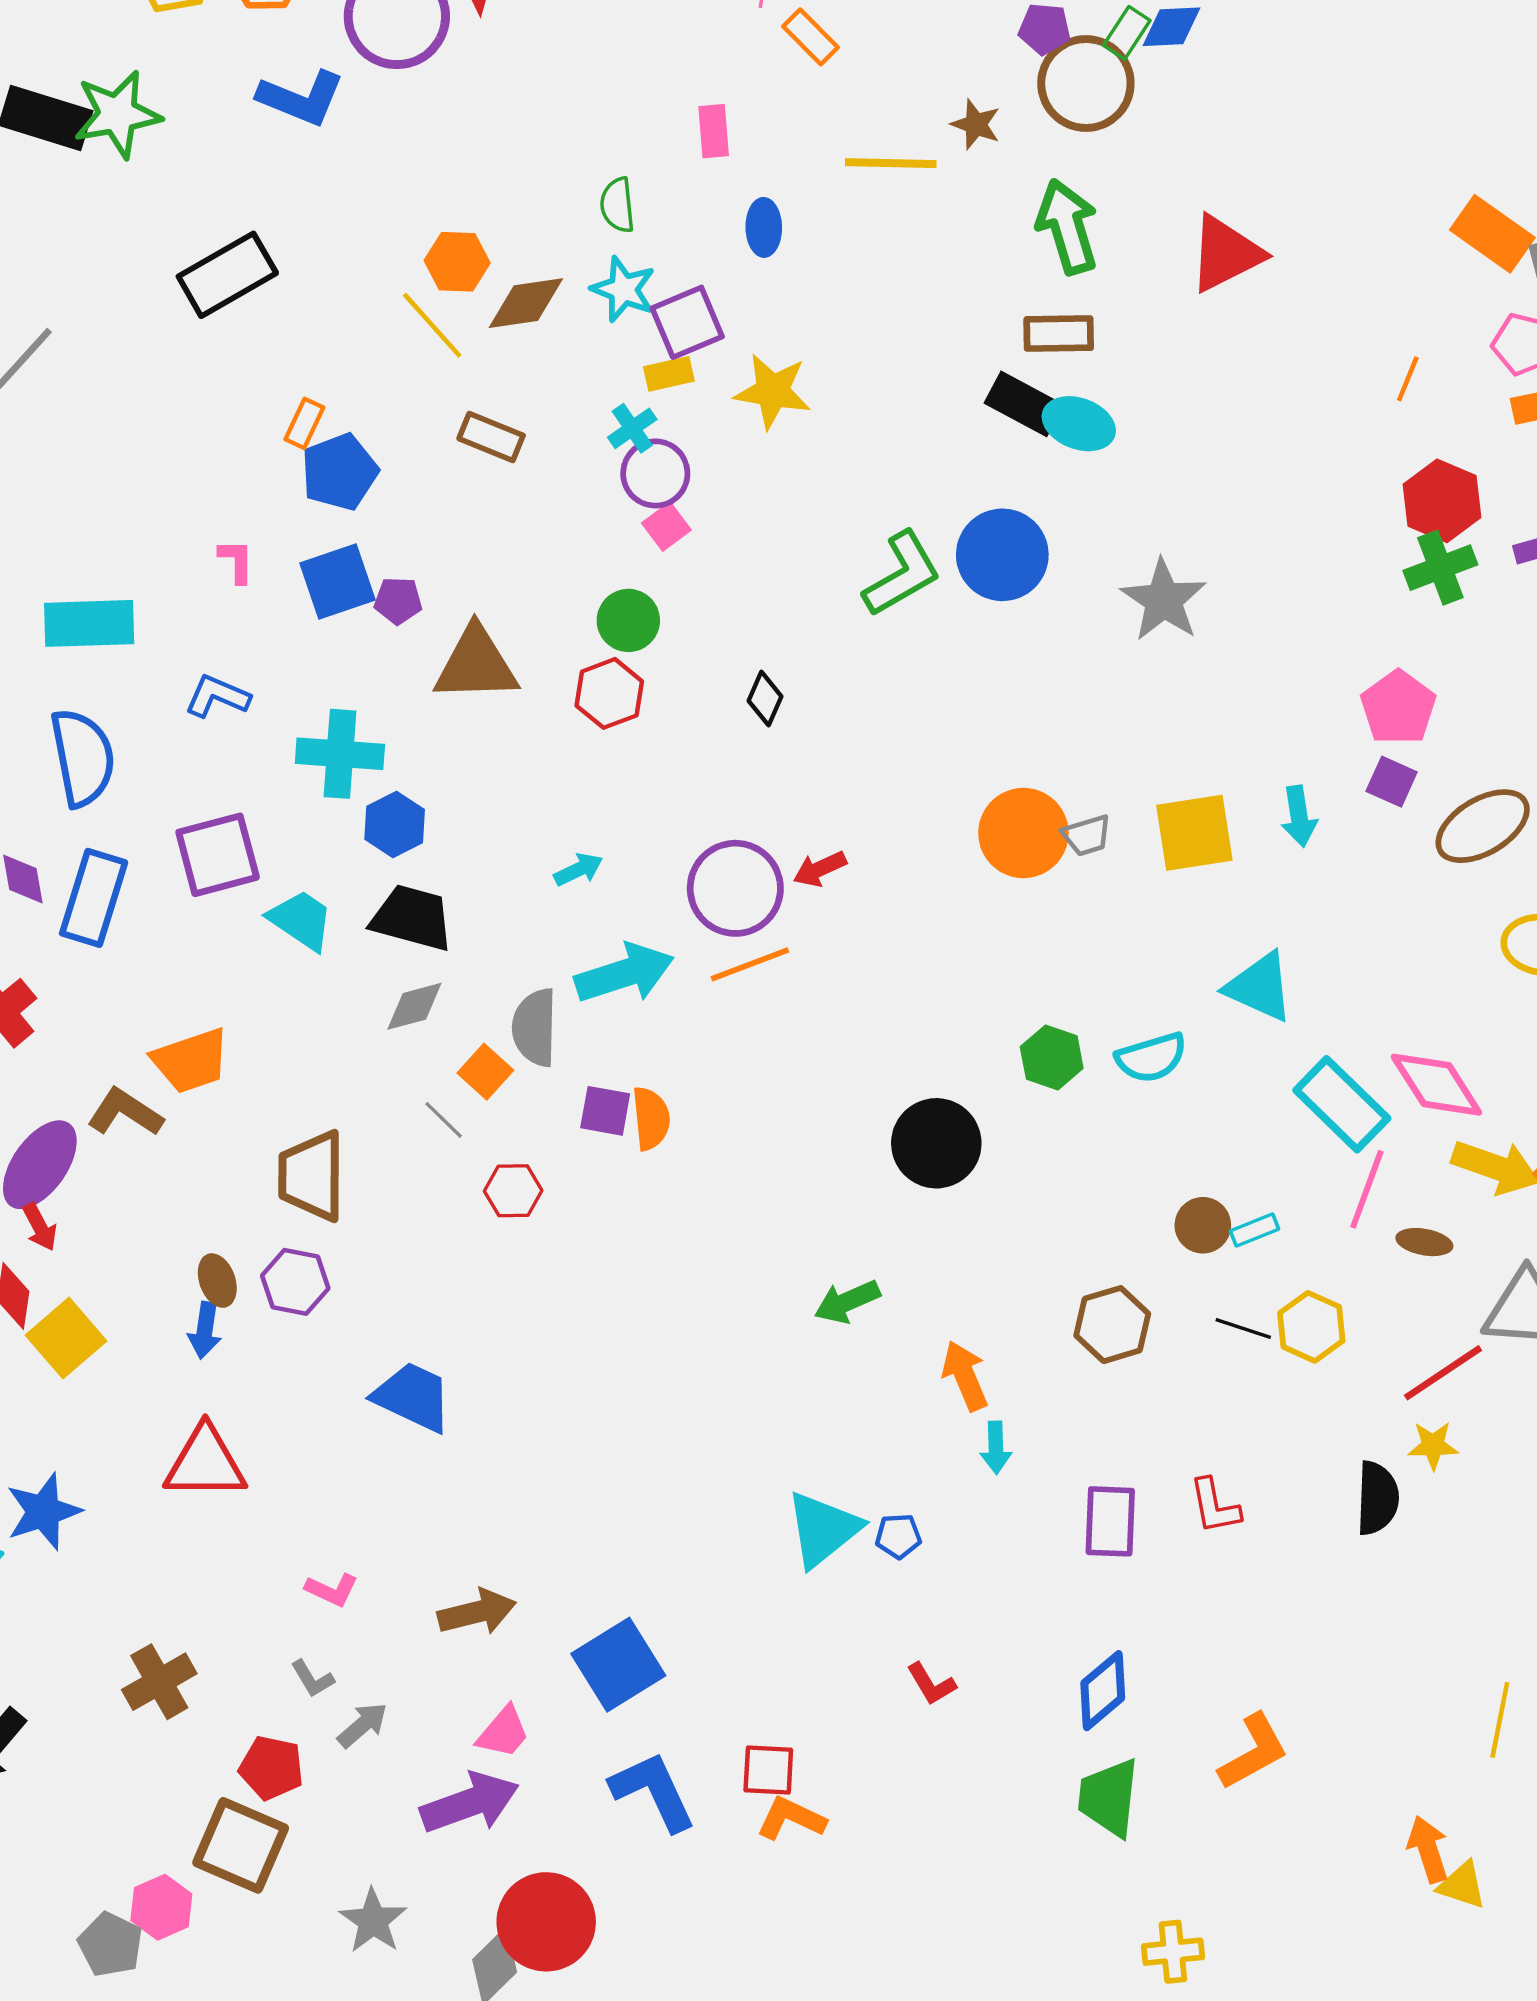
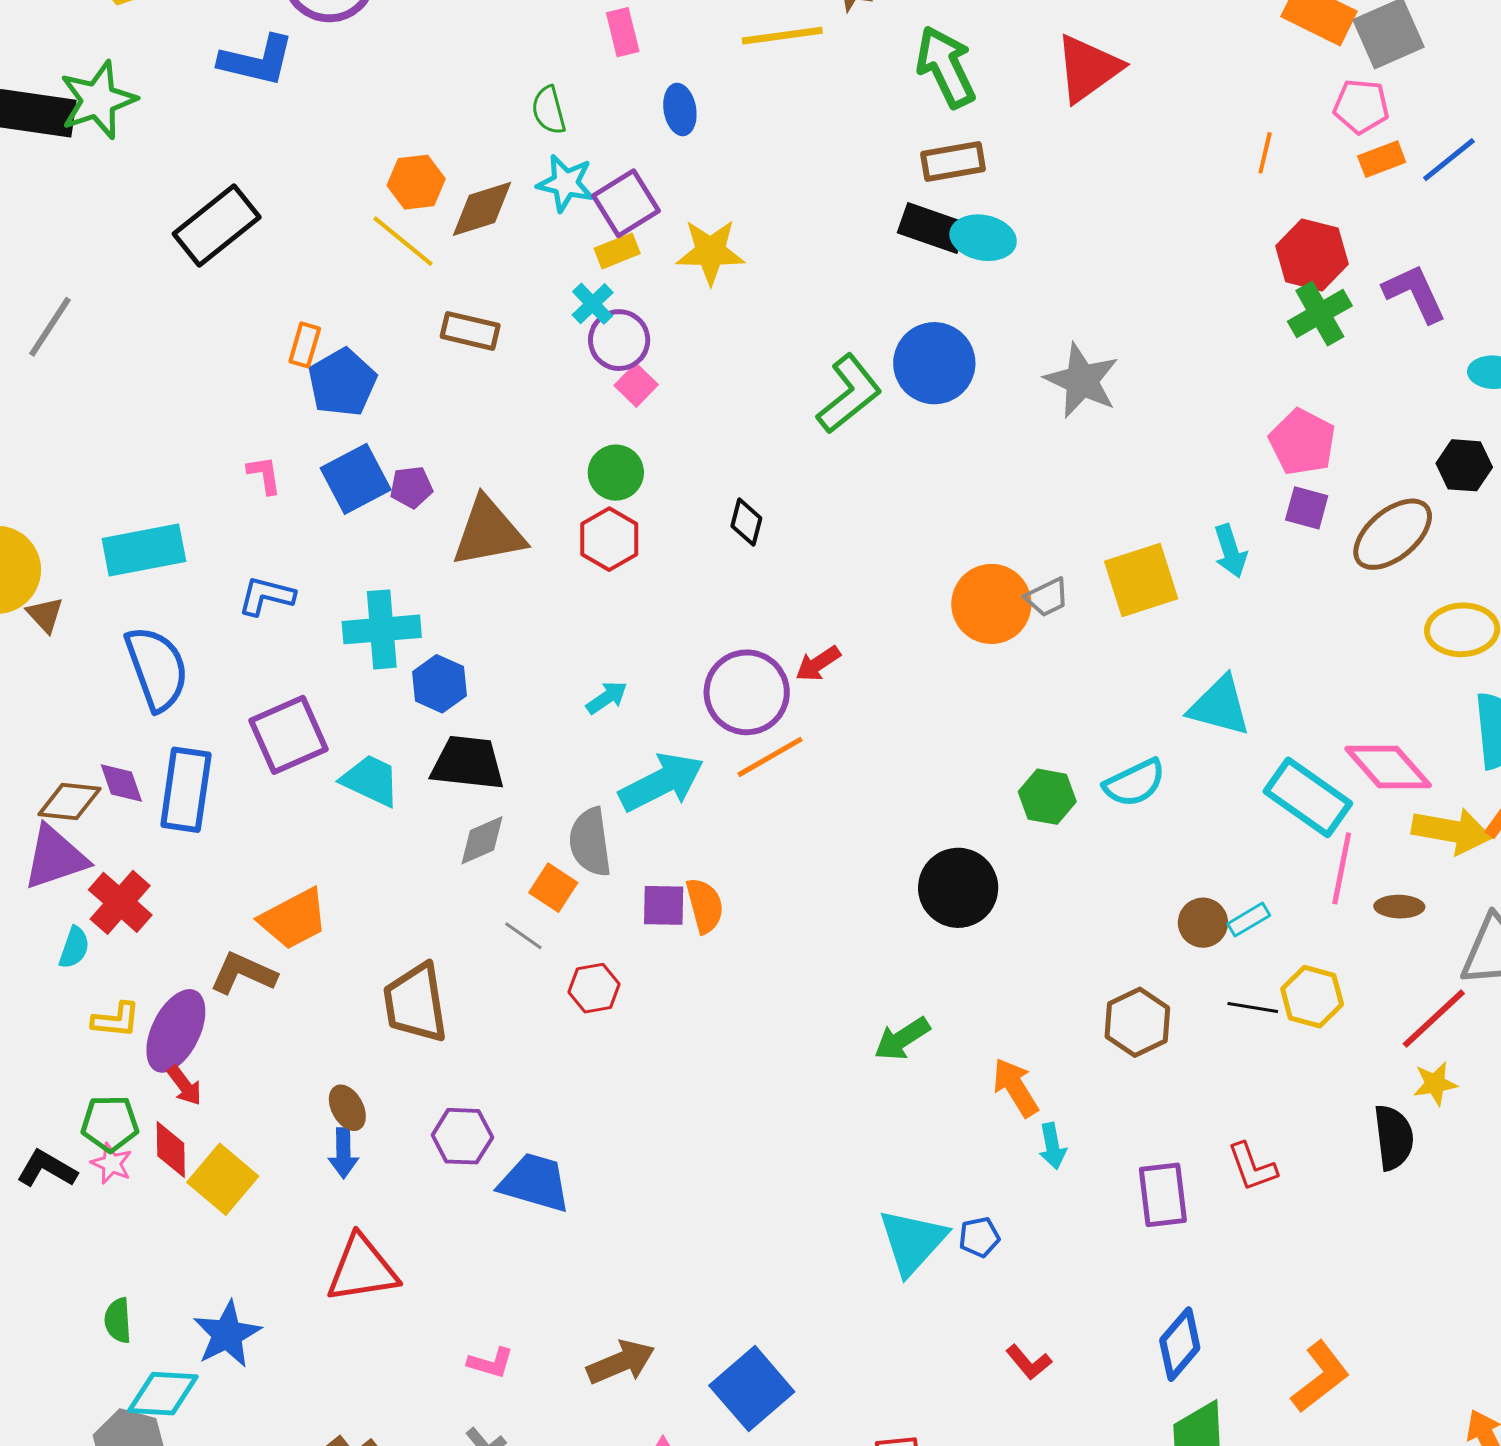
purple hexagon: (295, 1282) -> (462, 1136), moved

